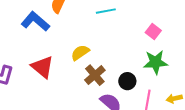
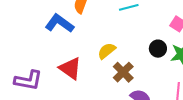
black circle: (127, 81) -> (158, 49), moved

